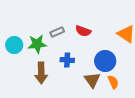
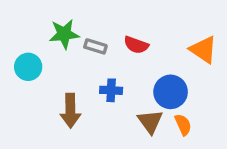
gray rectangle: (57, 32) -> (95, 46), turned 40
green star: (37, 44) -> (64, 34), moved

